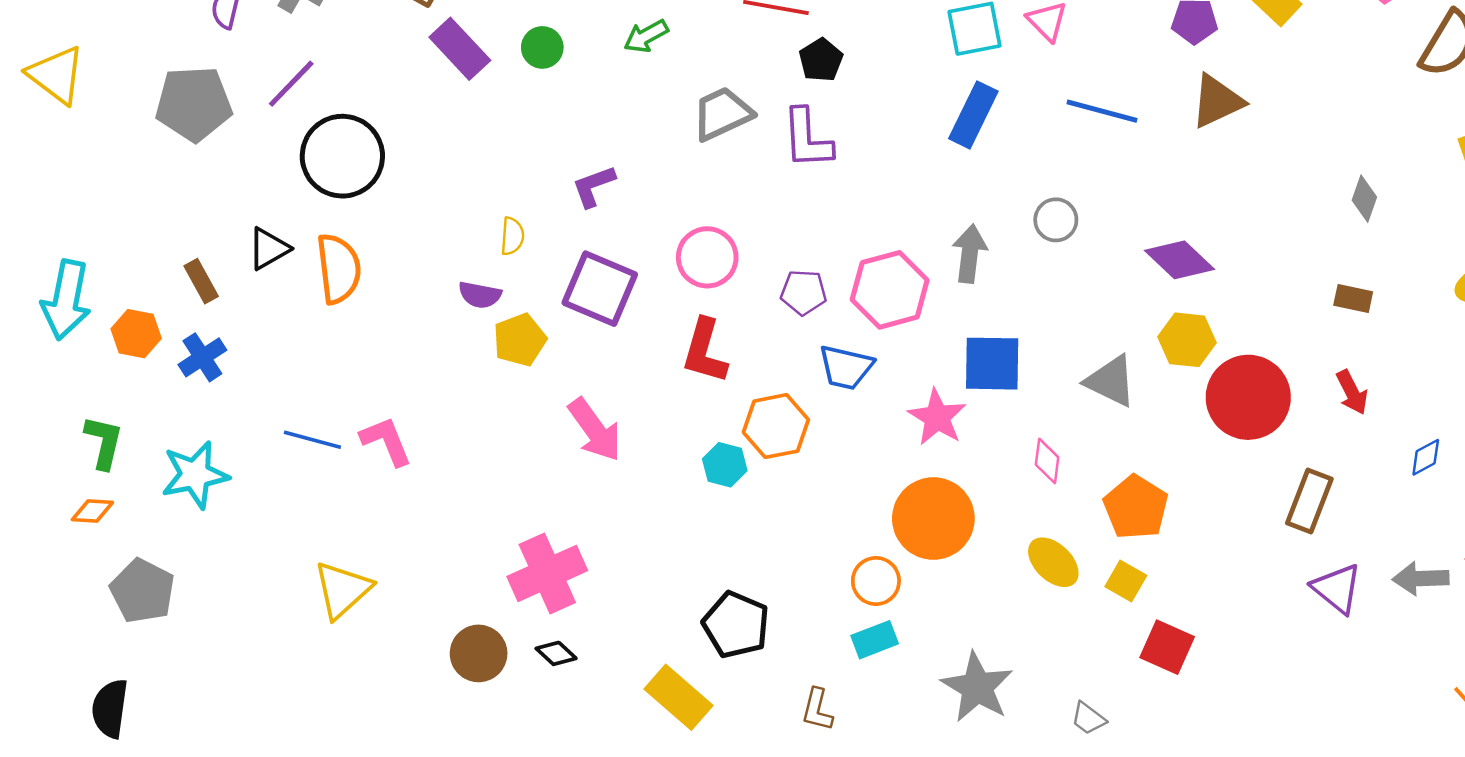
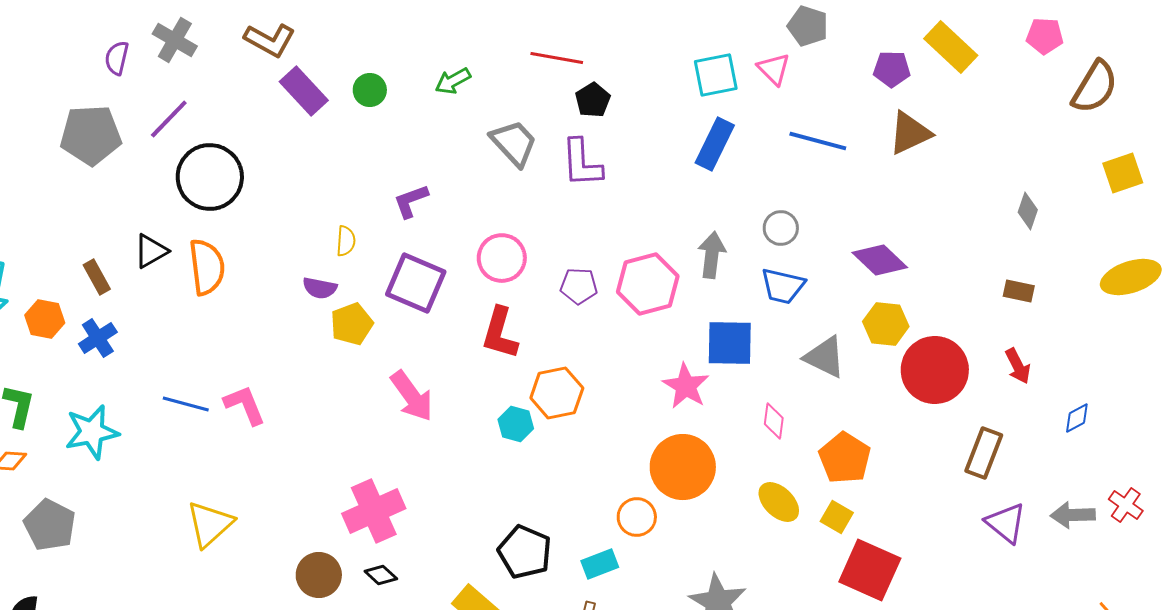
gray trapezoid: (722, 114) -> (514, 143), turned 72
blue trapezoid: (846, 367) -> (783, 286), moved
cyan rectangle: (875, 640) -> (600, 564), moved
red square: (1167, 647) -> (870, 570), size x1.4

